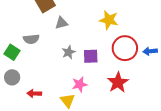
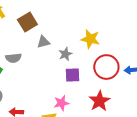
gray star: (69, 52) -> (65, 54), moved

